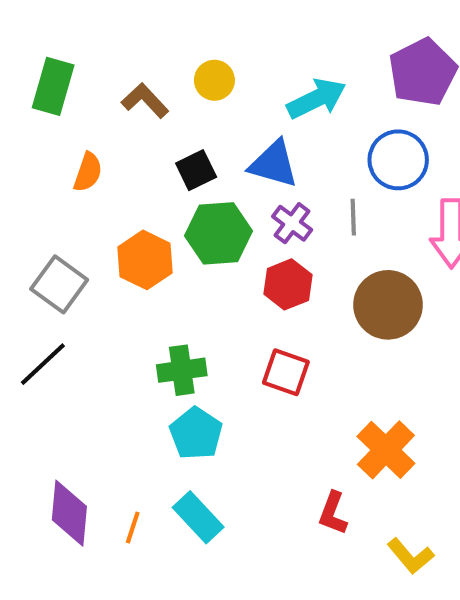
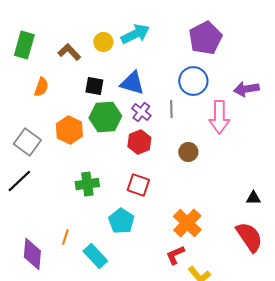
cyan arrow: (317, 99) -> (135, 34), moved
black square: (196, 170) -> (94, 86), turned 36
brown circle: (388, 305) -> (188, 152), size x0.6
cyan pentagon: (196, 434) -> (121, 221), moved
red L-shape: (333, 513) -> (175, 255), moved, turned 45
orange line: (133, 527) -> (65, 237), moved

